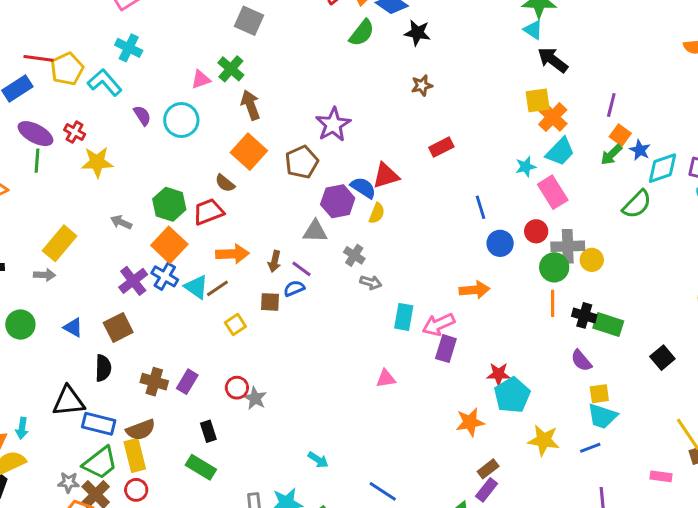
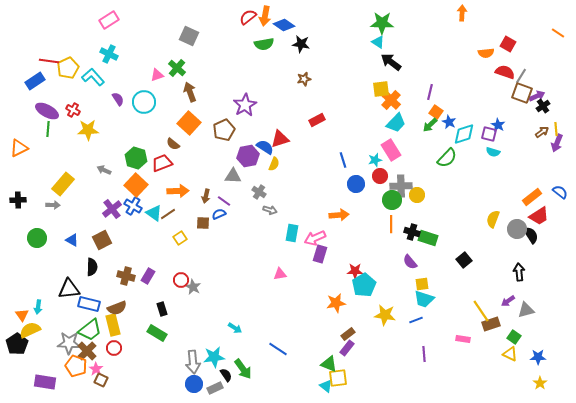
green semicircle: (362, 33) -> (264, 44), turned 42
cyan star: (526, 167) -> (375, 160), moved
gray star: (69, 482) -> (69, 343), size x1.6

